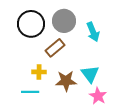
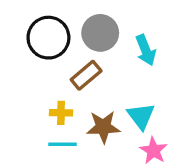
cyan line: (30, 92) -> (63, 144), moved

